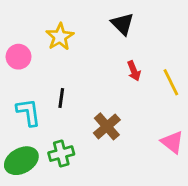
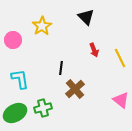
black line: (61, 98) -> (61, 68), moved

